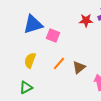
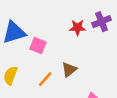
brown triangle: (79, 67) -> (69, 70), moved

